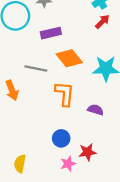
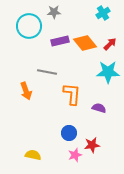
red arrow: (102, 22) -> (110, 44), moved
orange diamond: (69, 58) -> (85, 43), moved
yellow semicircle: (20, 164) -> (33, 155), turned 91

